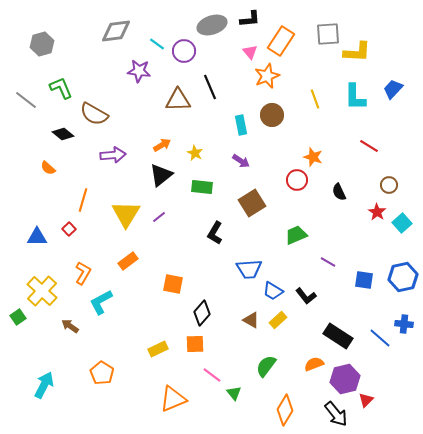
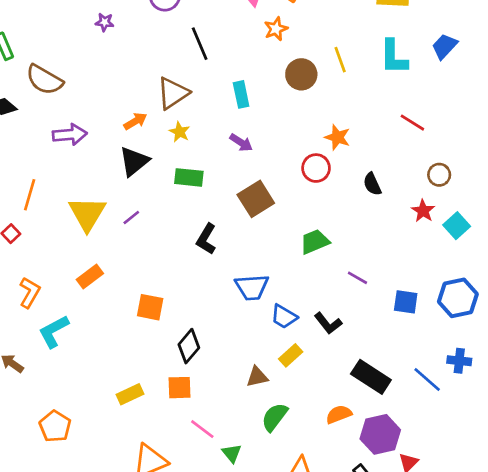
purple star: (139, 71) -> (105, 22), size x0.6
orange star: (267, 76) -> (276, 29), size x0.7
brown triangle: (178, 100) -> (173, 93), moved, turned -32
brown circle: (272, 115) -> (301, 74), moved
brown triangle: (251, 320) -> (257, 377), moved, turned -42

